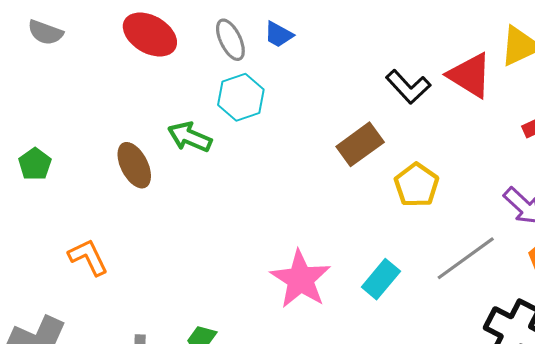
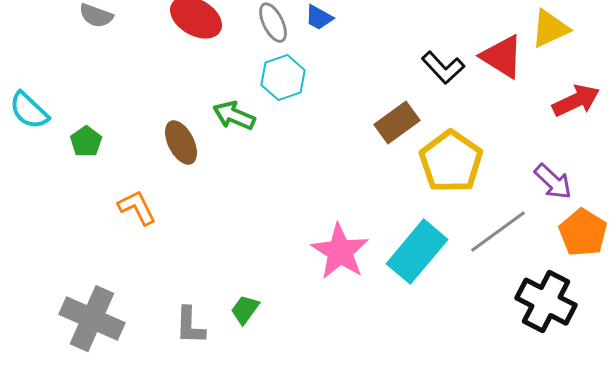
yellow pentagon: (417, 185) -> (451, 162), size x1.5
orange L-shape: (88, 257) -> (137, 208), moved
cyan rectangle: (381, 279) -> (417, 252), size x1.6

